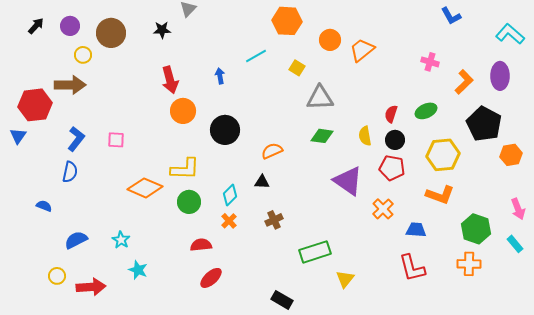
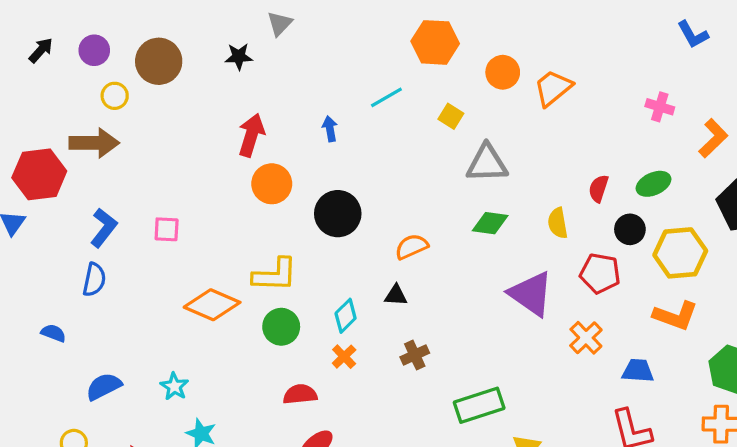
red arrow: (170, 80) -> (251, 135), turned -148
black circle: (395, 140) -> (630, 229), moved

